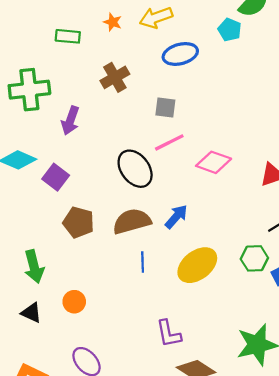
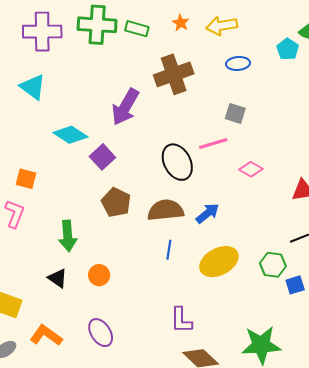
blue ellipse: (180, 54) -> (238, 63), size x0.7
brown cross: (115, 77) -> (174, 74), size x1.4
green cross: (29, 90) -> (97, 25), moved
gray square: (165, 108) -> (235, 113), moved
purple arrow: (70, 120) -> (125, 107), size x1.4
pink diamond: (214, 162) -> (251, 169), size x0.7

